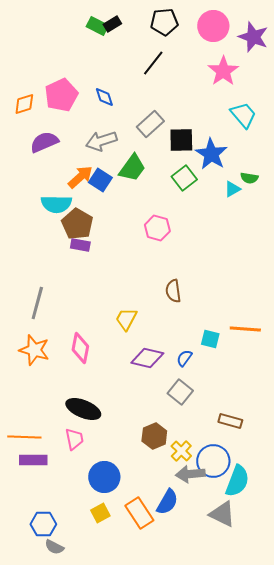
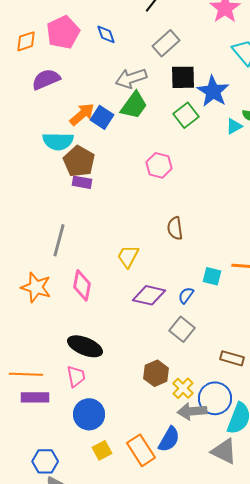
gray rectangle: (150, 124) -> (166, 43), moved
gray arrow: (101, 141) -> (131, 78), moved
gray line: (37, 303) -> (59, 240), moved
blue circle: (104, 477) -> (89, 414), moved

